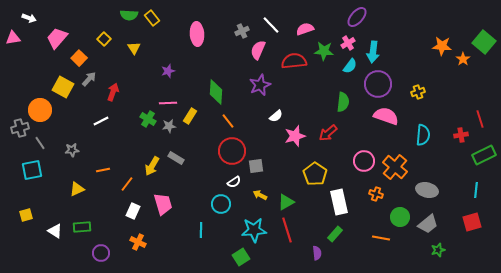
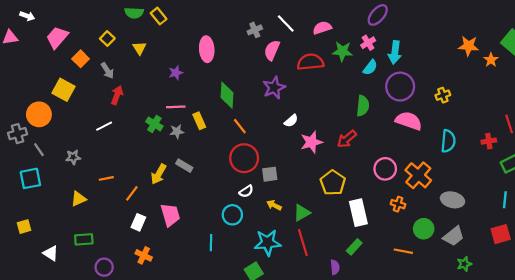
pink ellipse: (197, 34) -> (207, 49), moved
gray arrow: (89, 79) -> (107, 71), moved, turned 105
yellow rectangle: (190, 116) -> (199, 121), turned -56
white triangle: (55, 231) -> (51, 253), moved

